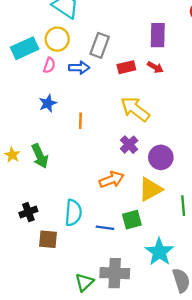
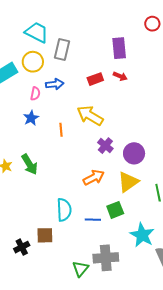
gray rectangle: (100, 45) -> (62, 49), moved
pink semicircle: (49, 65) -> (35, 94), moved
yellow arrow: (135, 109) -> (90, 116), moved
black cross: (28, 212) -> (22, 247), moved

